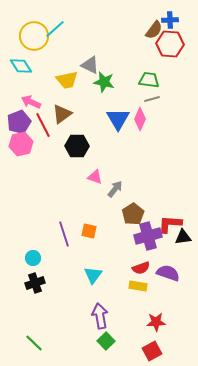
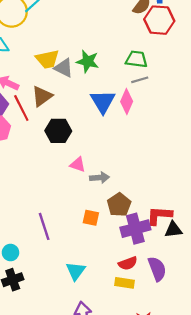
gray triangle: (90, 65) -> (64, 68), moved
gray arrow: (115, 189) -> (100, 178), turned 48
orange square: (89, 231) -> (91, 218), moved
purple semicircle: (168, 273) -> (157, 269), turned 50

